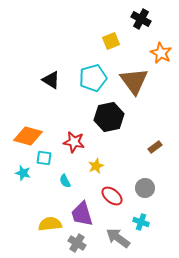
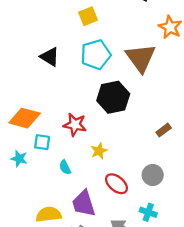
yellow square: (111, 41) -> (88, 16), moved

